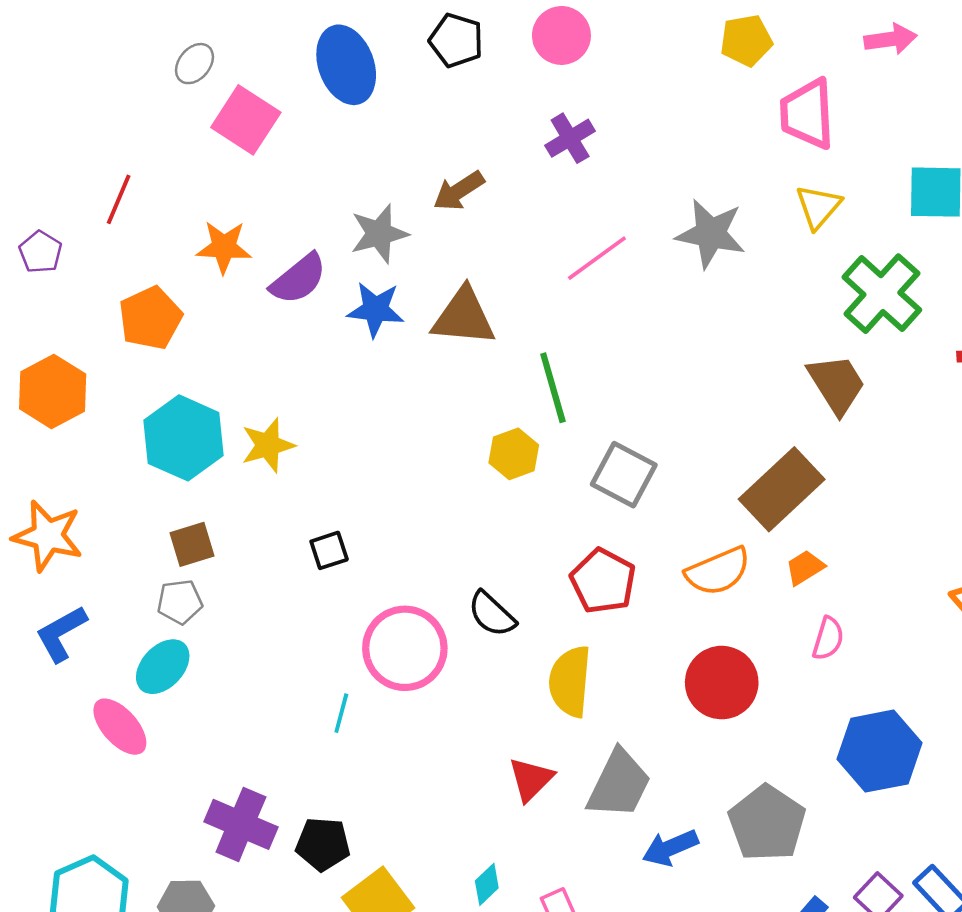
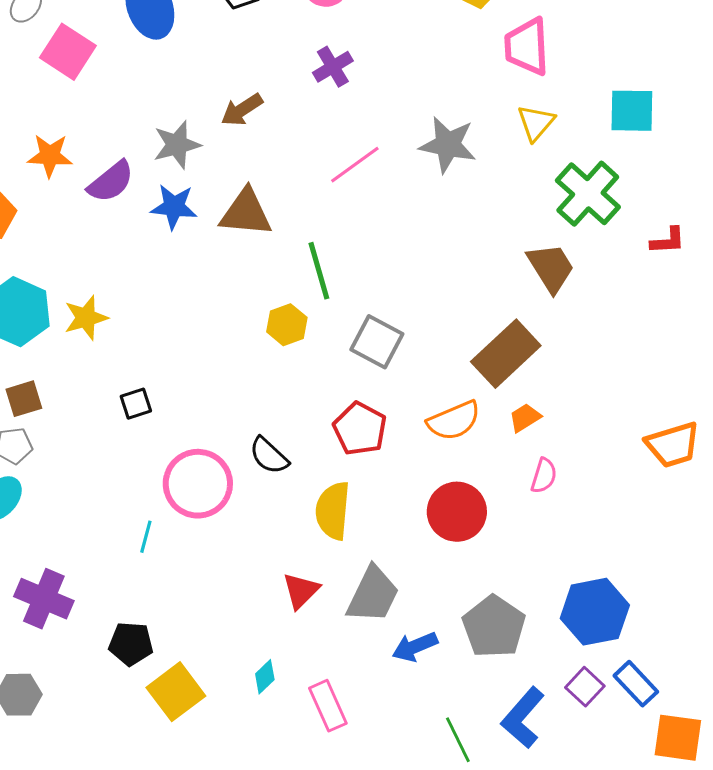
blue hexagon: (879, 751) -> (595, 612), moved
purple cross: (241, 824) -> (44, 599), moved

